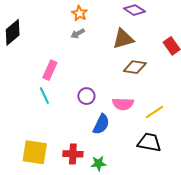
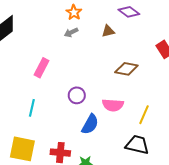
brown triangle: (123, 39) -> (108, 31), moved, size x0.6
cyan line: (44, 96) -> (32, 108), moved, turned 36
yellow line: (155, 112) -> (144, 115), turned -36

